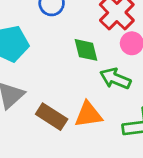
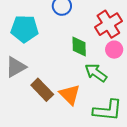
orange triangle: (88, 114) -> (70, 95), turned 40

